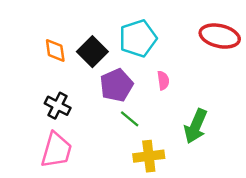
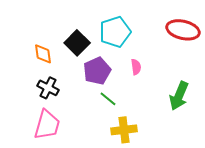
orange diamond: (55, 50) -> (43, 54), moved
green arrow: (196, 126) -> (179, 96), moved

